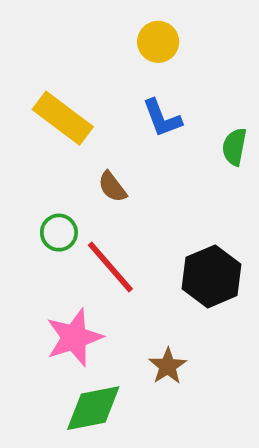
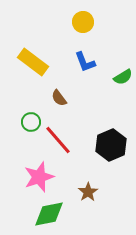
green semicircle: (234, 147) -> (123, 77), turned -132

